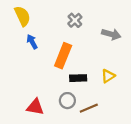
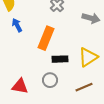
yellow triangle: (108, 76) -> (88, 57), size x1.5
brown line: (89, 108) -> (84, 87), moved

